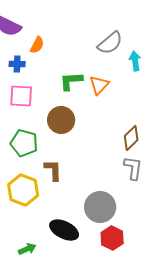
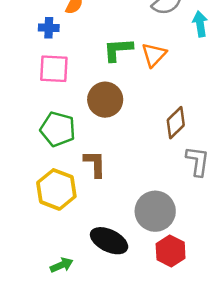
brown diamond: (131, 138) -> (176, 123), moved

